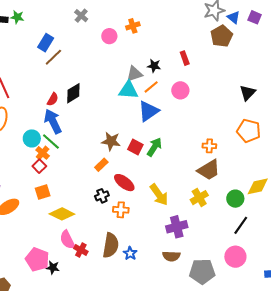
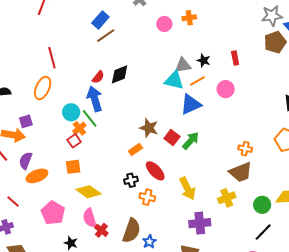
pink pentagon: (37, 259) -> (53, 213), moved

